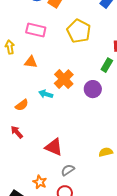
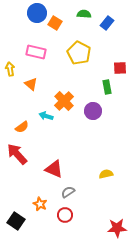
orange triangle: (31, 62) -> (31, 84), turned 32
green rectangle: (107, 65) -> (107, 87), turned -40
red arrow: (17, 132) -> (17, 154), size x1.6

